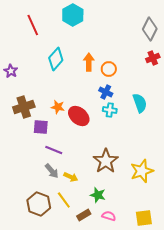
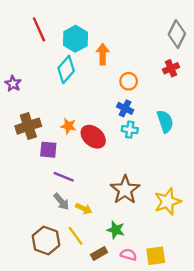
cyan hexagon: (73, 15) -> (75, 39), moved
red cross: (153, 58) -> (171, 68), moved
orange arrow: (89, 62) -> (103, 54), moved
yellow square: (144, 218) -> (156, 256), moved

